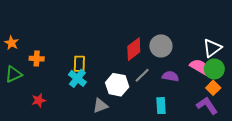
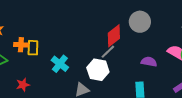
gray circle: (161, 46) -> (140, 22), moved
yellow rectangle: (79, 64) -> (33, 48), moved
gray line: (142, 75) -> (108, 52), moved

